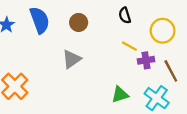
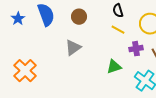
yellow line: (129, 46) -> (118, 30), moved
green triangle: (120, 95) -> (114, 67), moved

